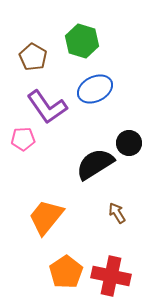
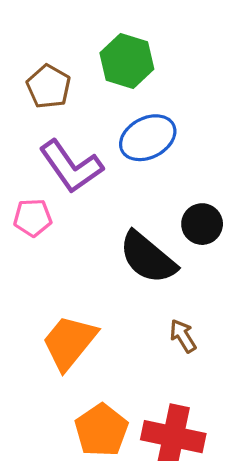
black semicircle: (95, 164) -> (148, 258), turned -108

